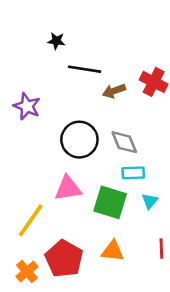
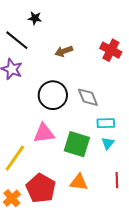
black line: (85, 69) -> (17, 40), moved, turned 30
brown arrow: (114, 91) -> (64, 51), moved
cyan rectangle: (133, 173) -> (106, 123), moved

